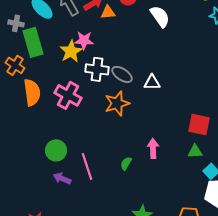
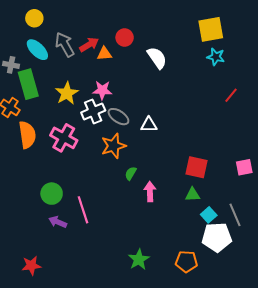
pink star: (84, 40) -> (102, 90), moved
white cross: (97, 69) -> (93, 111), turned -30
green semicircle: (126, 163) -> (131, 173), moved

